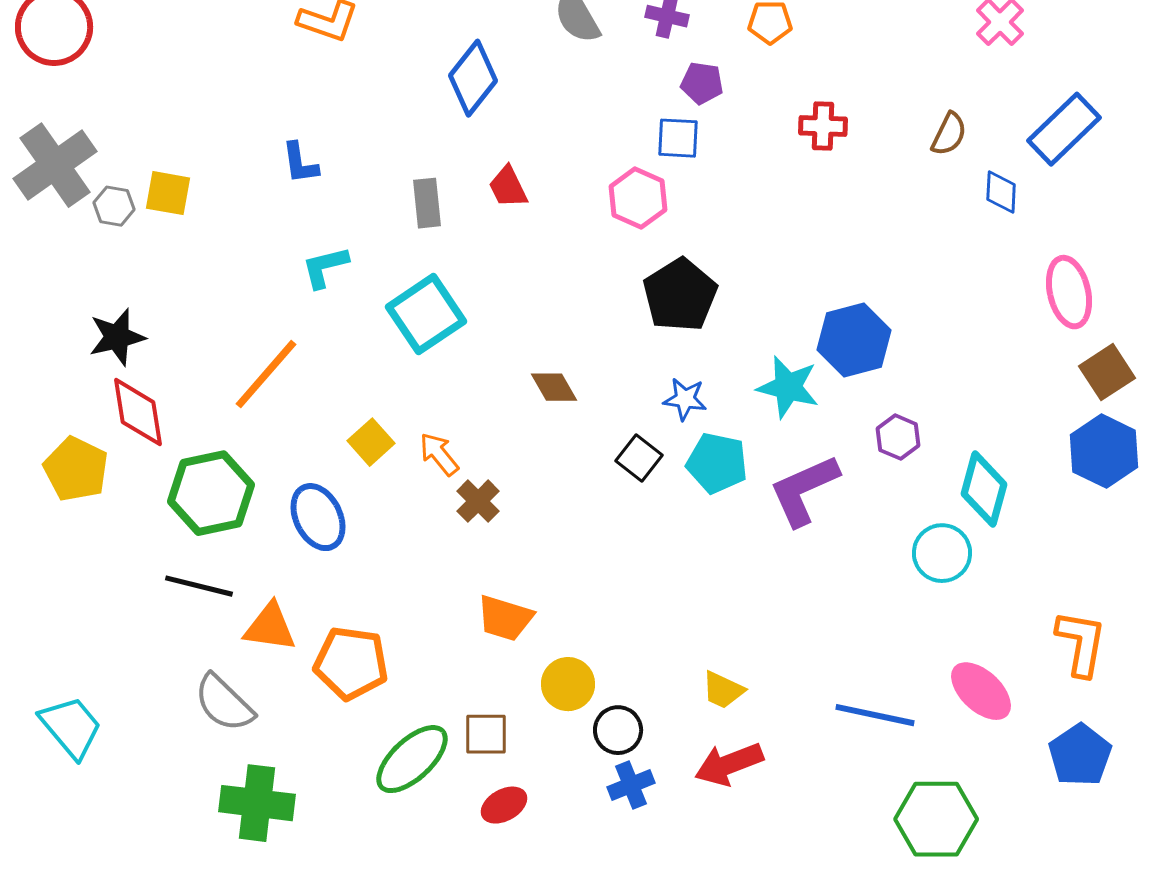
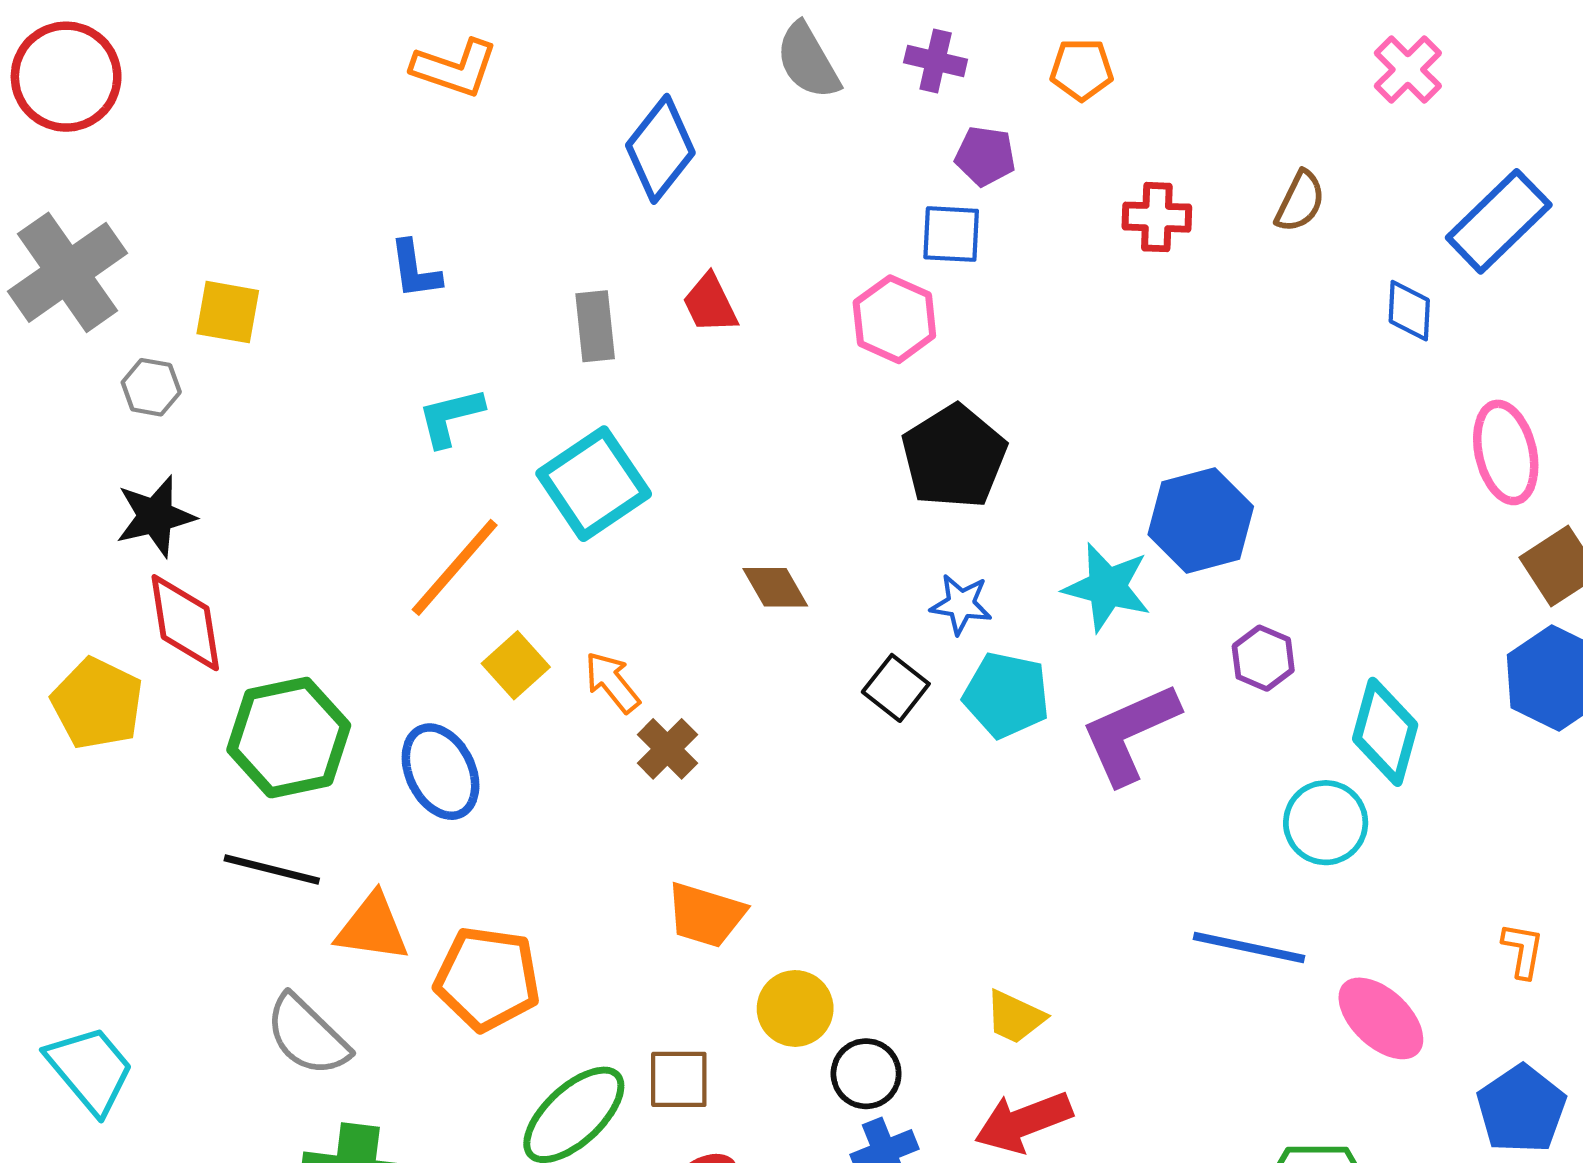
brown semicircle: (949, 134) -> (1300, 201), moved
gray hexagon: (114, 206) -> (151, 387), moved
orange line: (266, 374) -> (455, 567), moved
orange L-shape: (1081, 643) -> (1523, 950), size x0.6
blue line: (875, 715) -> (1249, 947), moved

